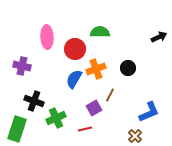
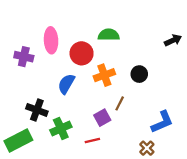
purple cross: (22, 66) -> (24, 57), moved
blue semicircle: (74, 79) -> (66, 84), moved
green rectangle: (17, 129) -> (18, 140), turned 45

